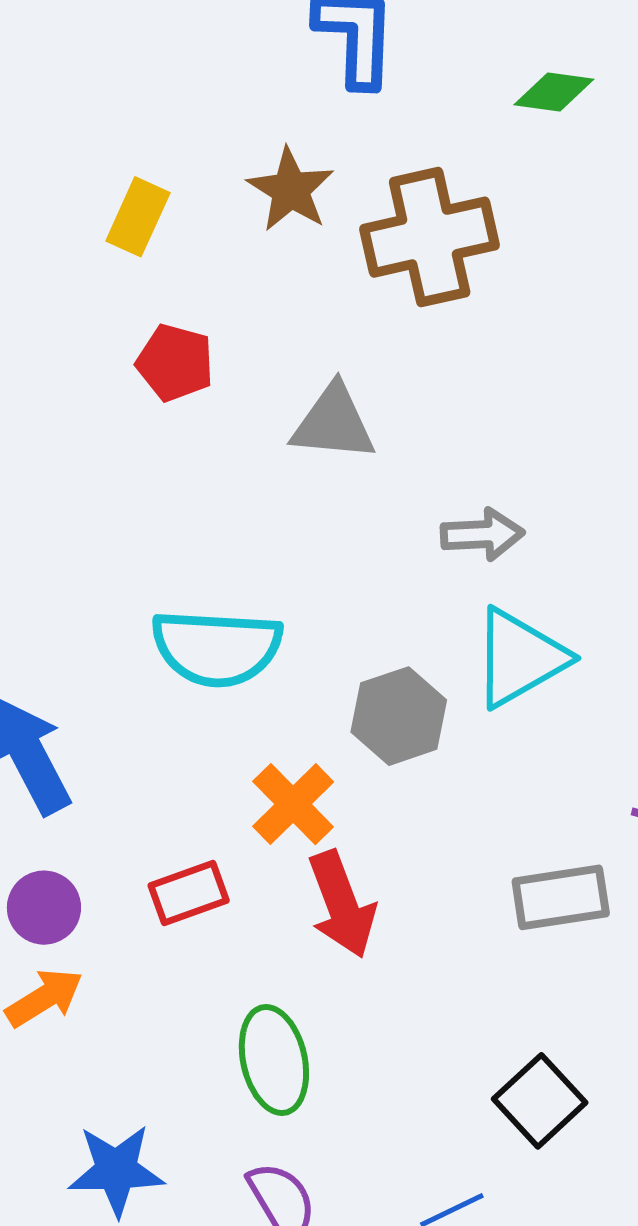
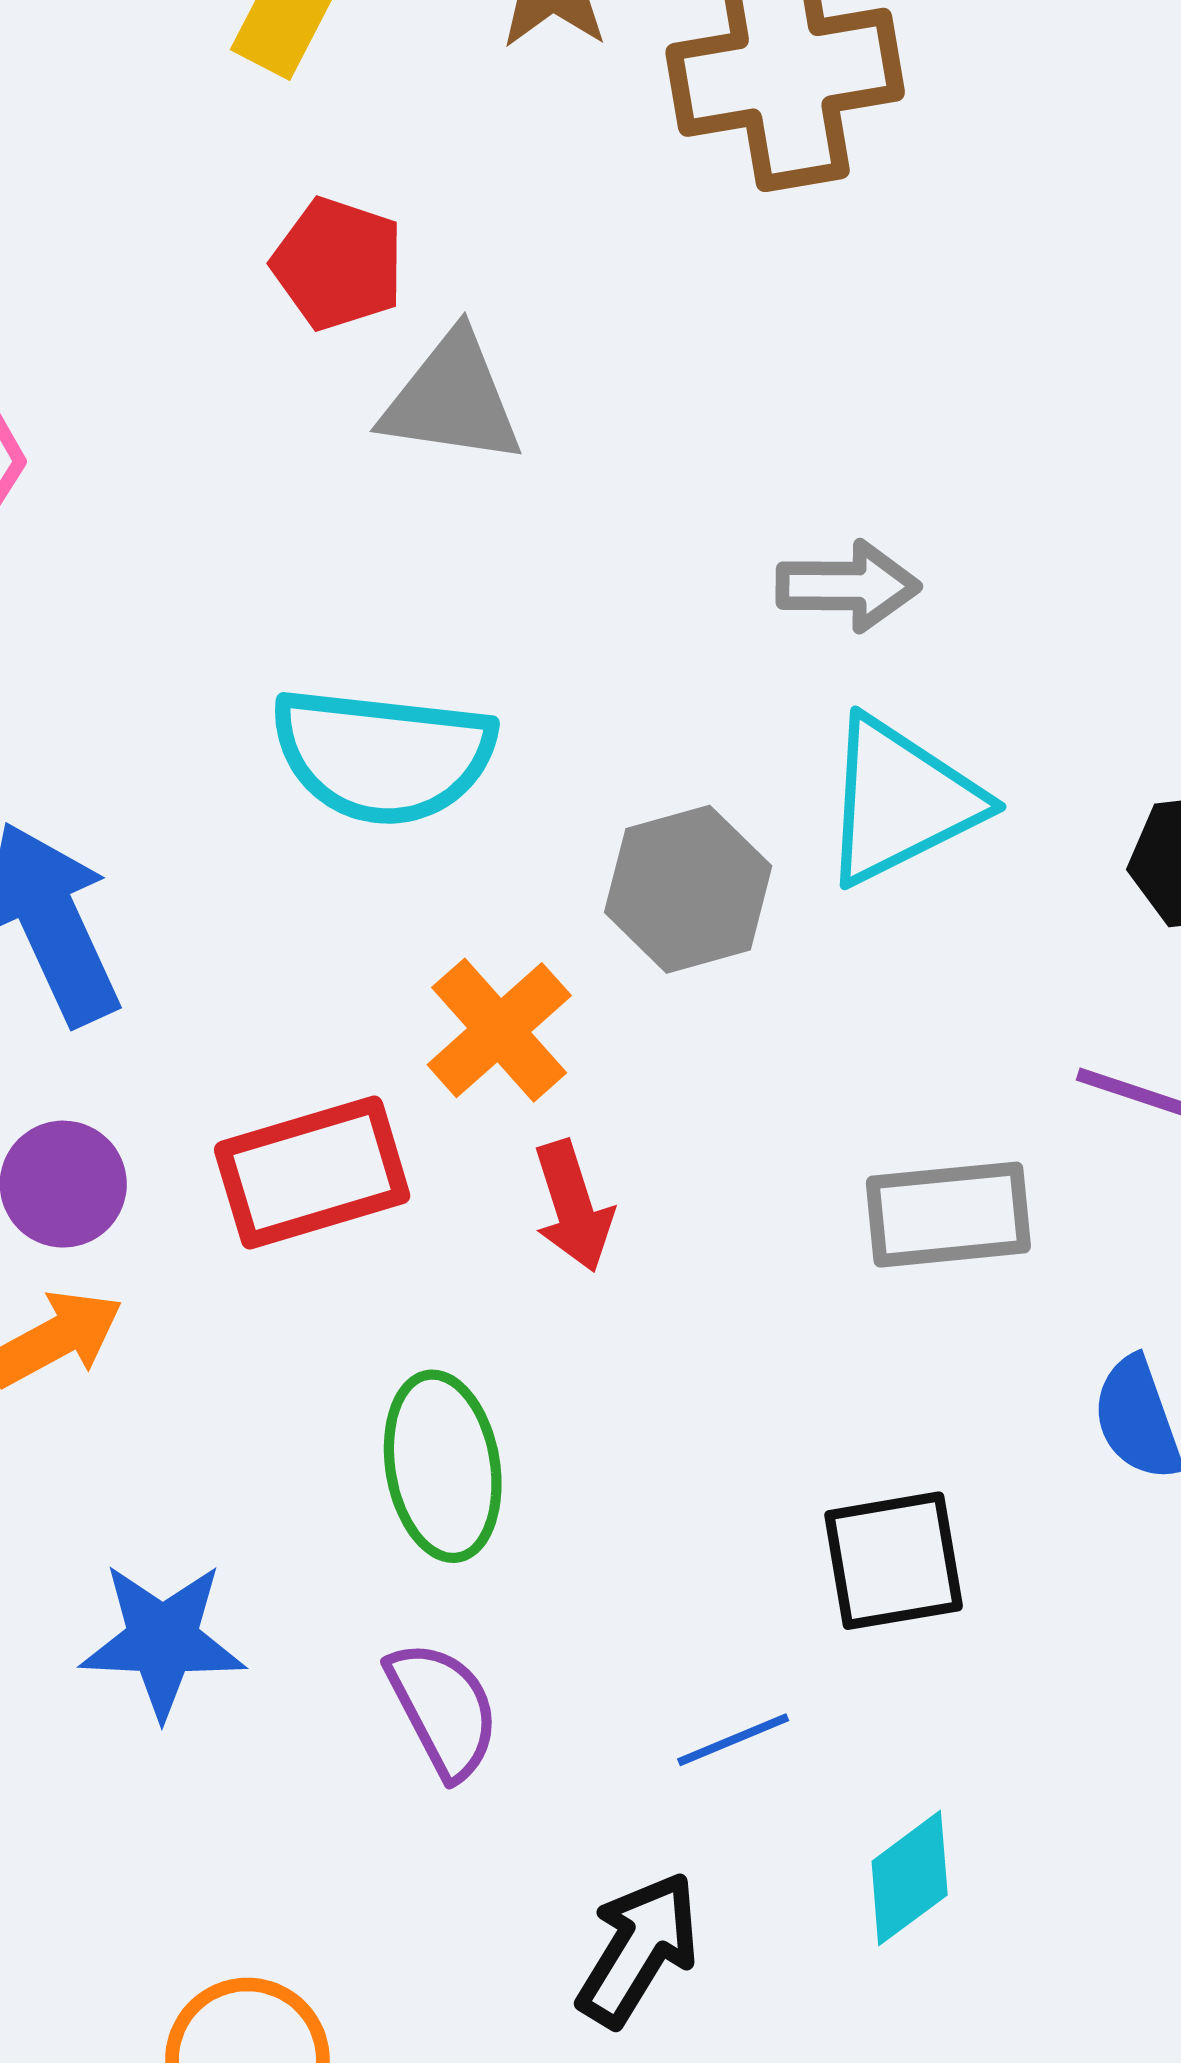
gray triangle: (333, 423) -> (452, 399), moved
red rectangle: (189, 893) -> (312, 1173), size x1.4
red arrow: (342, 904) -> (573, 1206), size x0.7
black square: (540, 1101) -> (894, 1561), turned 30

